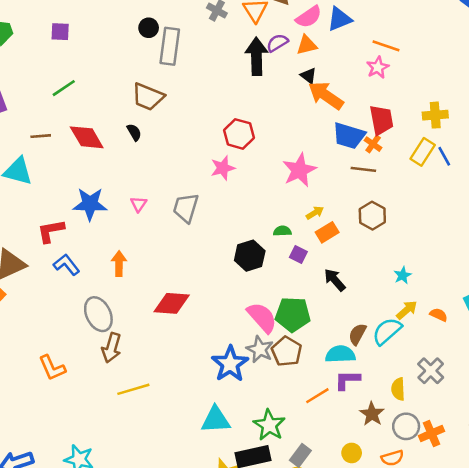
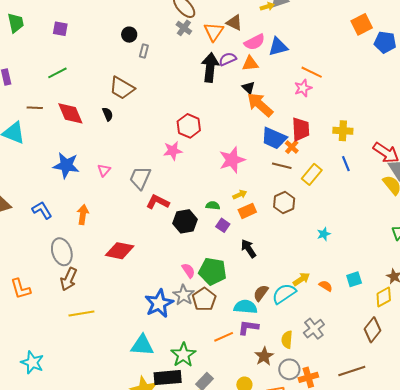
gray rectangle: (170, 46) -> (144, 51), size x0.5
yellow rectangle: (423, 152) -> (312, 174), moved
red L-shape: (51, 231) -> (158, 202), moved, turned 30
cyan star: (403, 275) -> (324, 234), moved
pink semicircle: (262, 317) -> (188, 271), size x0.6

